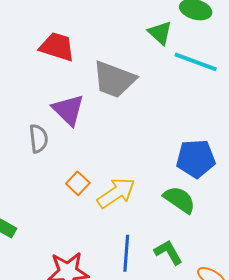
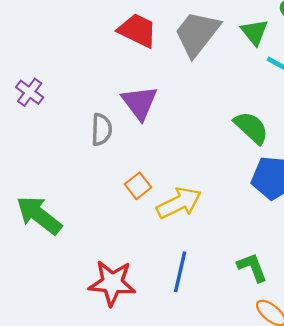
gray trapezoid: (114, 79) -> (197, 34), moved, turned 99
green semicircle: (179, 200) -> (251, 128), moved
green L-shape: (168, 252) -> (252, 267), moved

